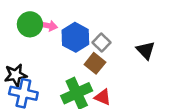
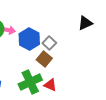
black triangle: (146, 50) -> (85, 23), moved, turned 49

